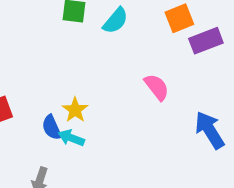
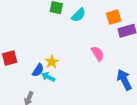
blue semicircle: (52, 127) -> (38, 70), turned -128

